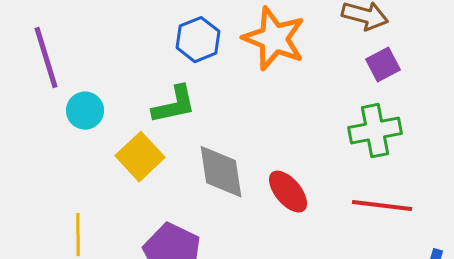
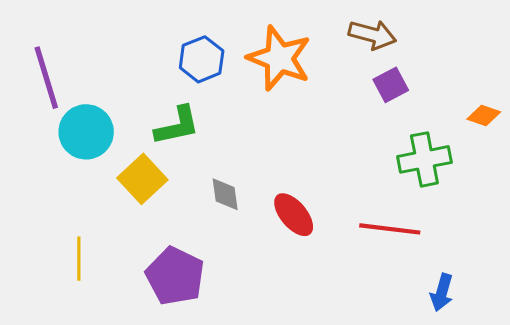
cyan circle: (85, 111) -> (86, 132), size x1.4
green cross: (375, 131) -> (424, 159), moved
gray diamond: (221, 172) -> (225, 194), size x0.6

